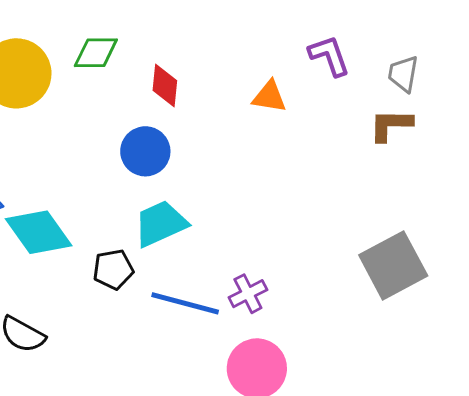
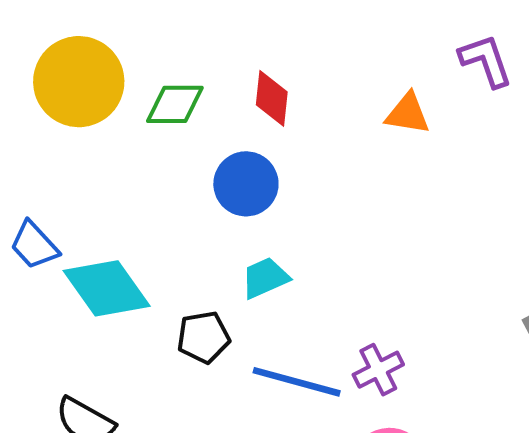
green diamond: (96, 53) -> (175, 104), moved
cyan trapezoid: (160, 224) -> (265, 278), size x0.7

